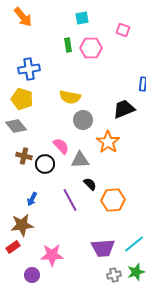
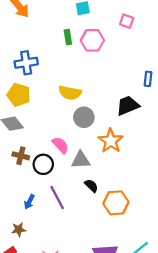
purple line: (70, 200) -> (57, 197), moved
brown star: (22, 225) -> (19, 230), size x0.6

